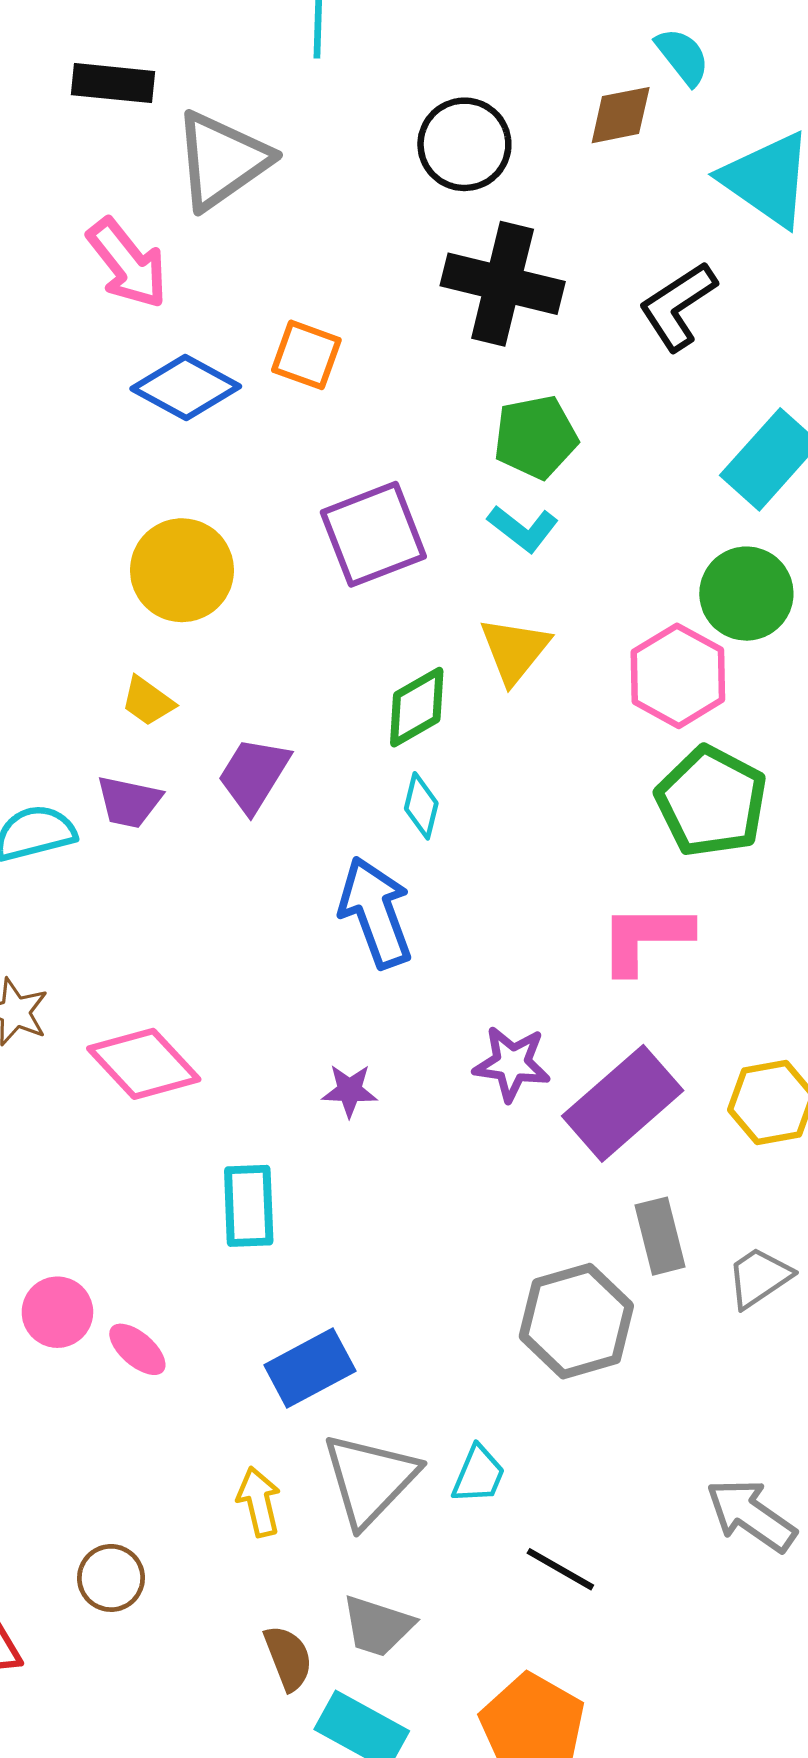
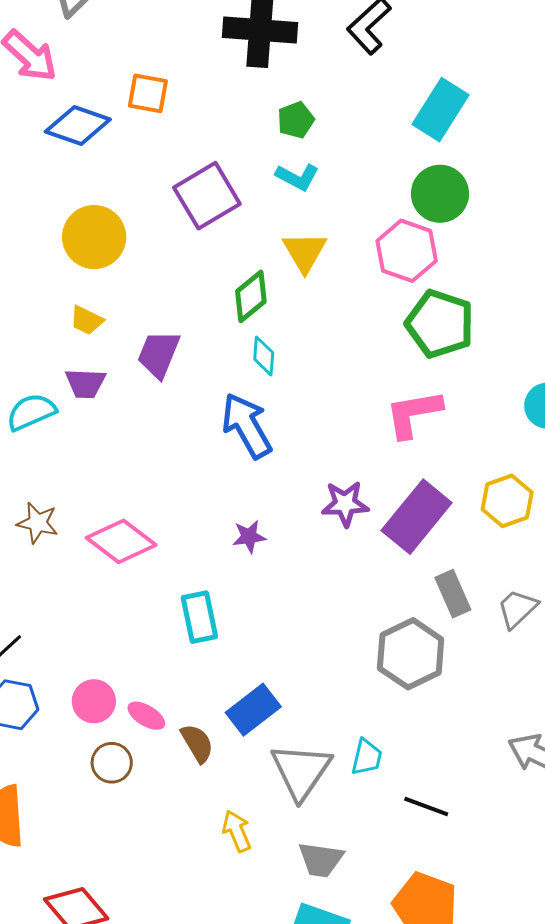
green pentagon: (536, 437) -> (296, 120), size x0.7
yellow arrow: (259, 1502) -> (237, 831), moved
brown circle: (111, 1578) -> (112, 763), moved
brown semicircle: (288, 1658) -> (197, 743), moved

